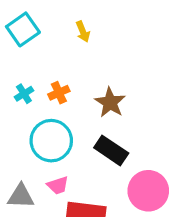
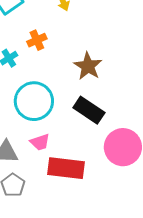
orange cross: (59, 93) -> (37, 40), moved

